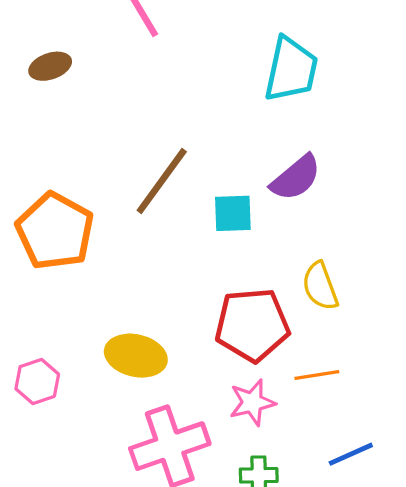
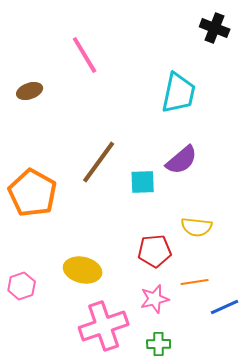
yellow semicircle: (320, 286) -> (197, 227), turned -64
red pentagon: (252, 325) -> (155, 251), size x0.7
blue line: (351, 454) -> (225, 307), moved

